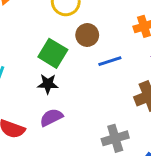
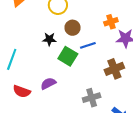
green square: (53, 53) -> (68, 56), moved
black star: (48, 84) -> (49, 39), moved

